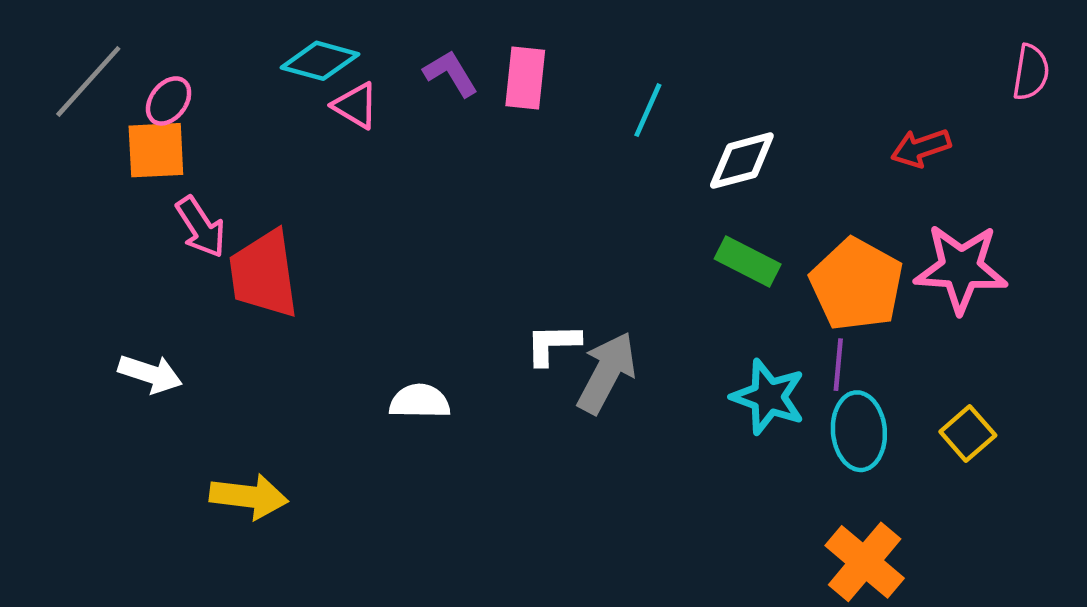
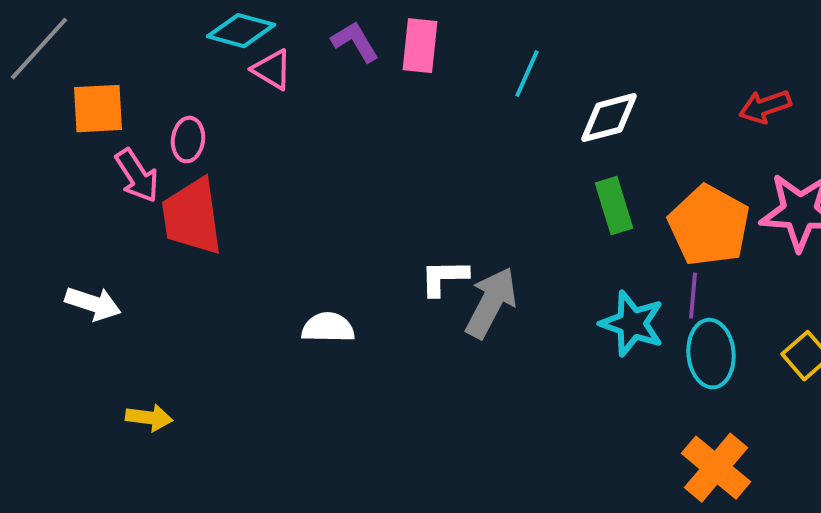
pink ellipse: (169, 101) -> (188, 140), moved, turned -30
green rectangle: (748, 261) -> (614, 206), turned 46
yellow arrow: (249, 497) -> (149, 418), moved, size x0.7

